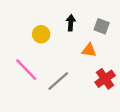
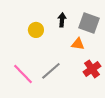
gray square: (102, 26) -> (89, 23), size x1.5
pink line: (26, 70) -> (23, 74), moved

